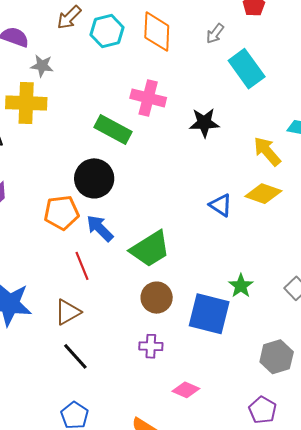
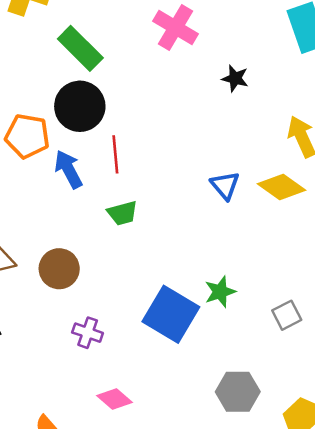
black star: (204, 123) -> (235, 78), size x0.7
green rectangle: (113, 130) -> (80, 48), moved
green trapezoid: (150, 249) -> (122, 213), size x0.6
red line: (82, 266) -> (115, 154), moved
brown circle: (157, 298) -> (59, 269), moved

